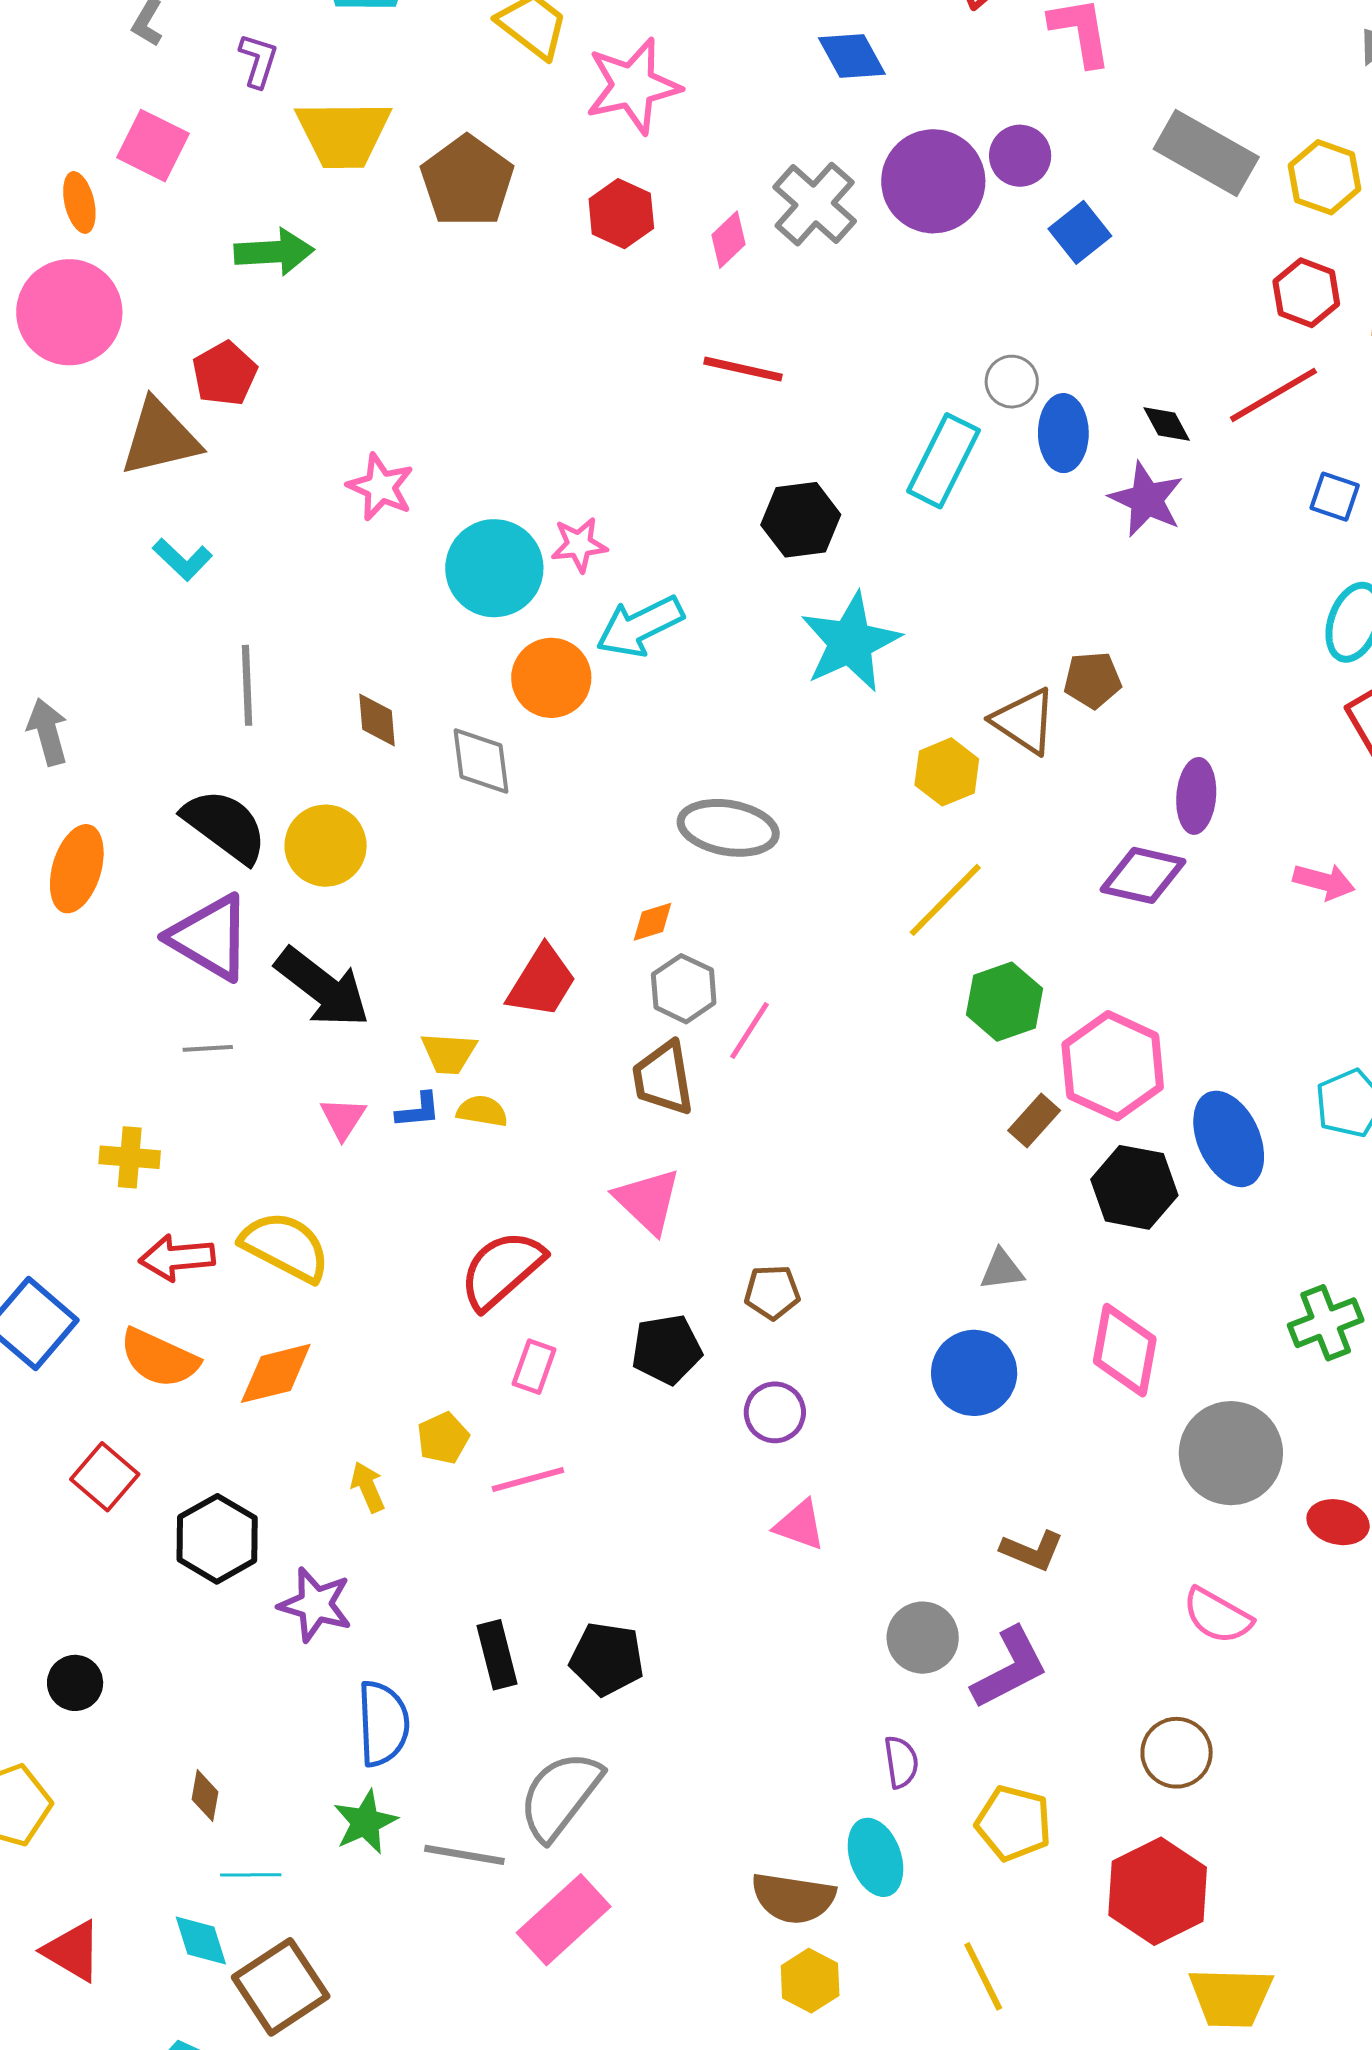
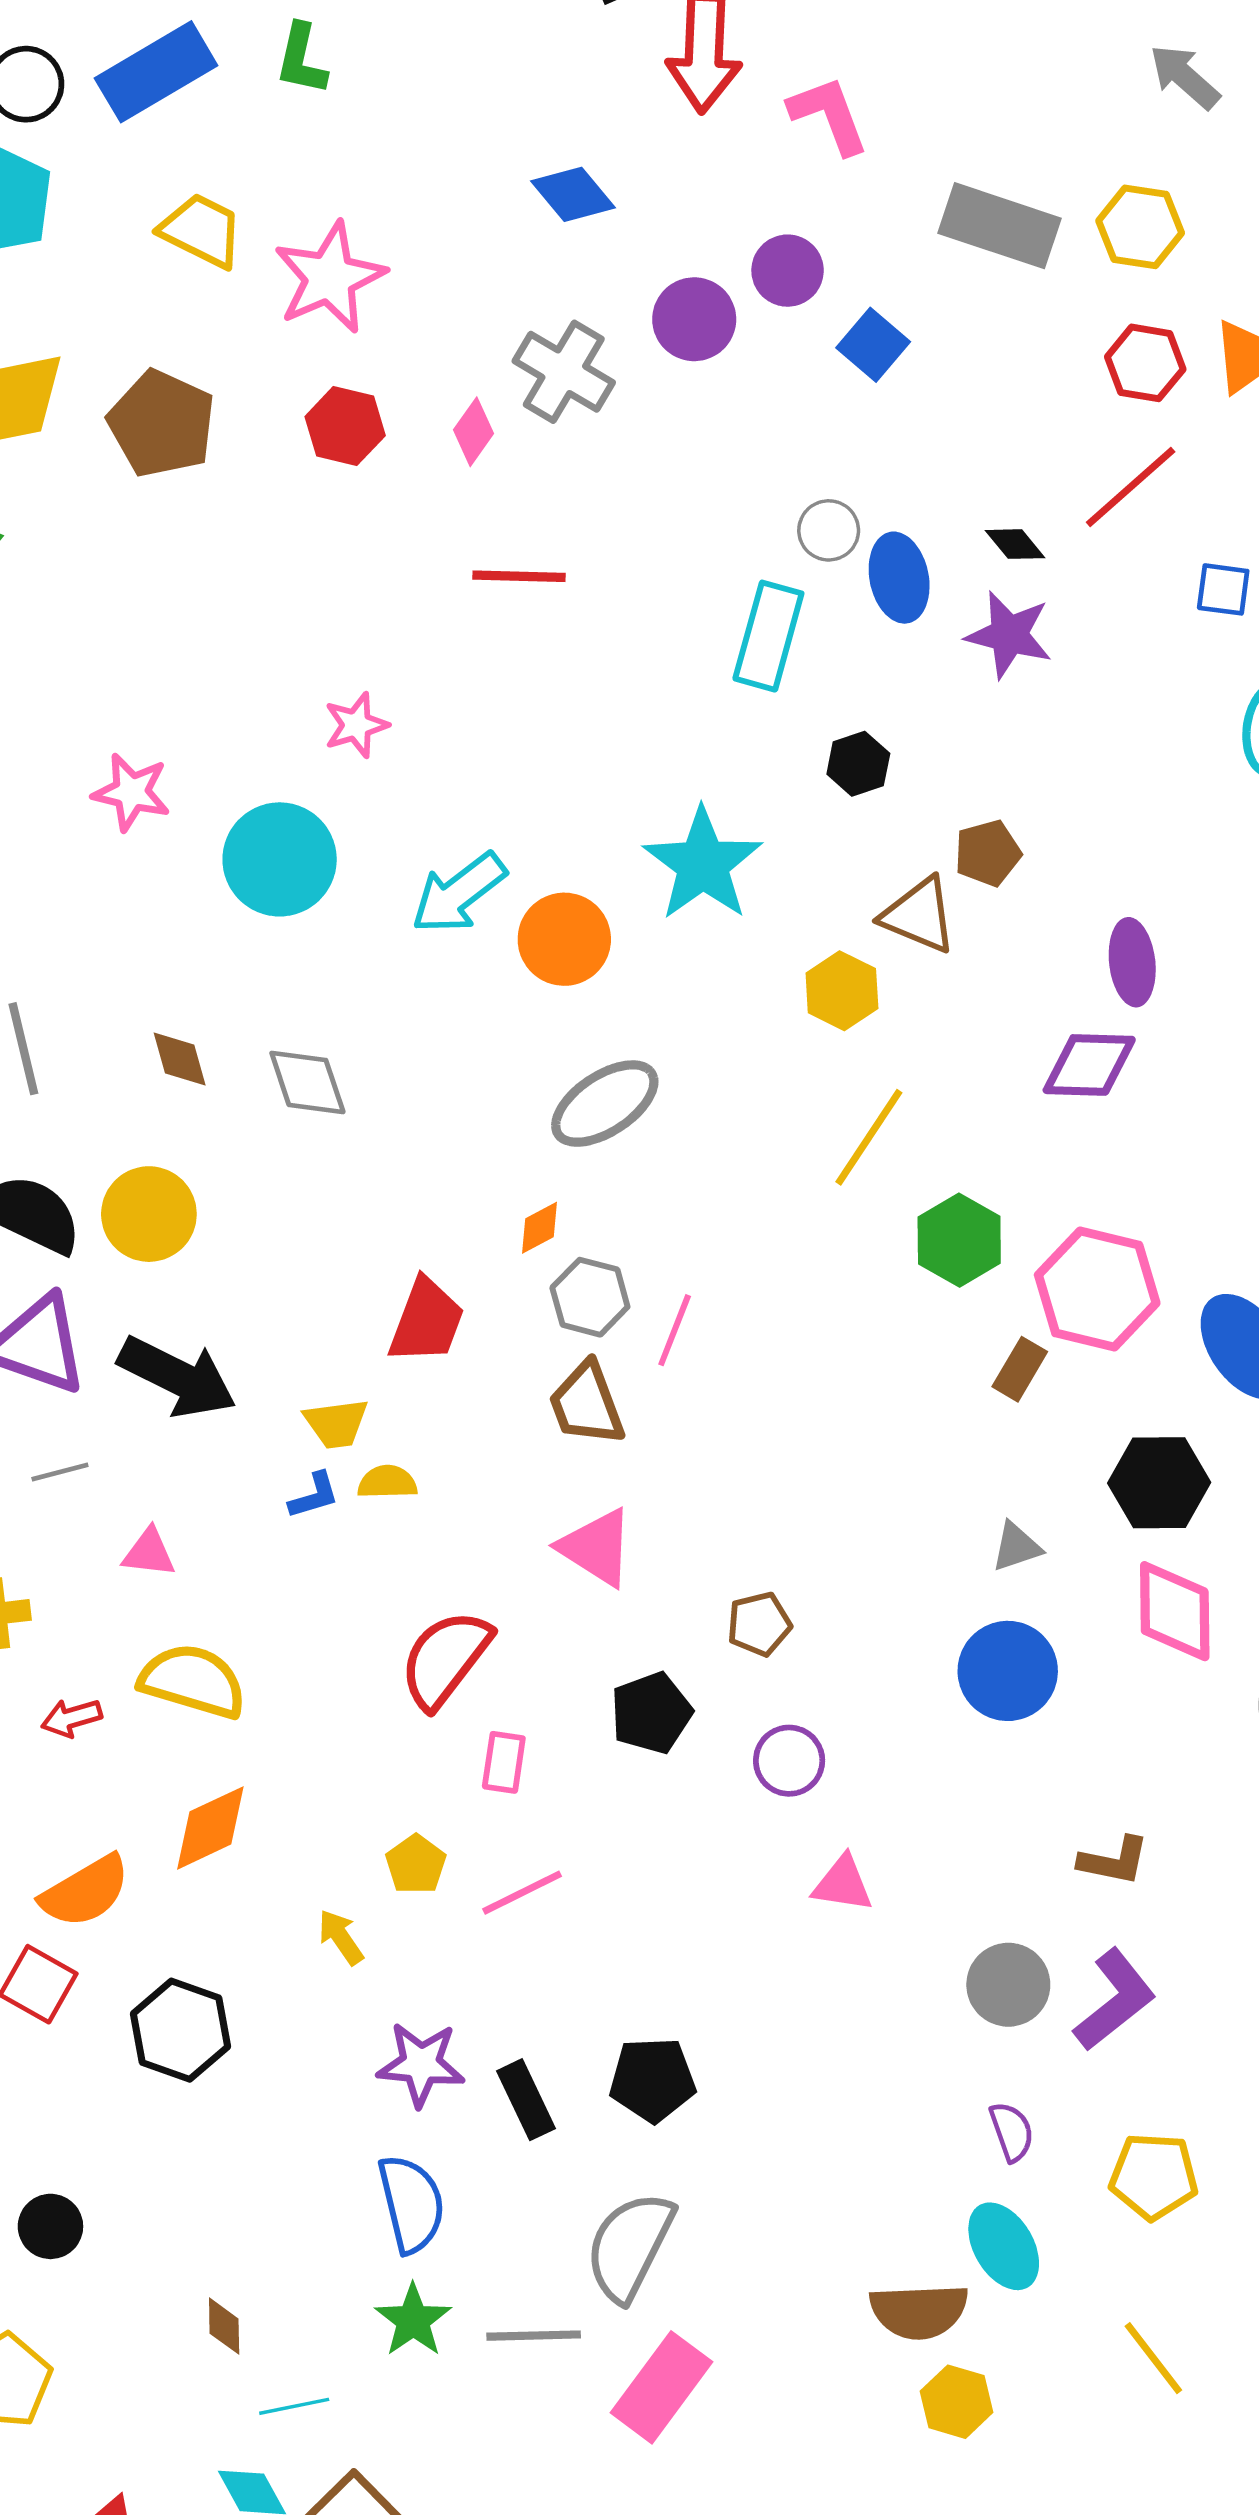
purple circle: (933, 181) -> (694, 319), size x0.7
black hexagon: (801, 520) -> (858, 764), moved, size x0.7
pink star: (579, 545) -> (356, 725), moved
orange circle: (551, 678) -> (564, 939), moved
gray ellipse: (728, 828) -> (605, 1104), turned -32
pink triangle: (343, 1118) -> (149, 1553), moved, turned -45
black hexagon: (1134, 1187) -> (1159, 1483), moved
red arrow: (177, 1258) -> (72, 1718), size x0.7
orange semicircle: (159, 1358) -> (85, 1891), moved, turned -44
purple star: (315, 1605) -> (421, 2064), moved

